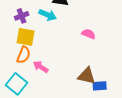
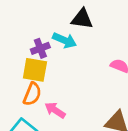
purple cross: (22, 16) -> (40, 48), moved

